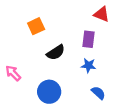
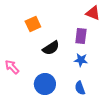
blue semicircle: (98, 93) -> (80, 88), moved, turned -152

